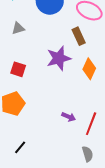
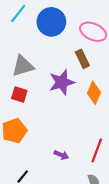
gray triangle: (18, 28) -> (23, 66), moved, size x1.6
purple arrow: (69, 117) -> (61, 155), moved

